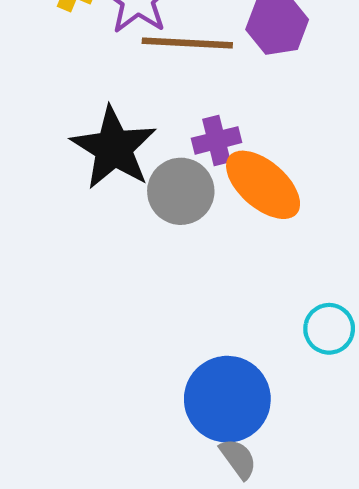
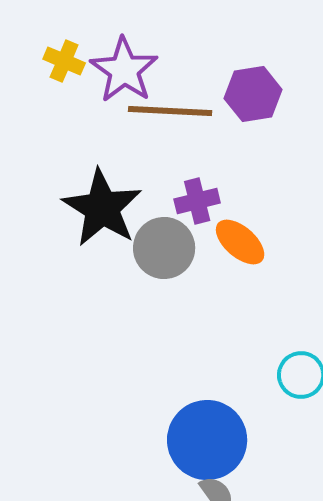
orange ellipse: (263, 185) -> (240, 242), size x0.7

